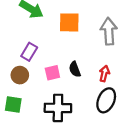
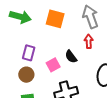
orange square: (69, 22) -> (55, 19), turned 30
red arrow: (104, 74) -> (89, 41), moved

